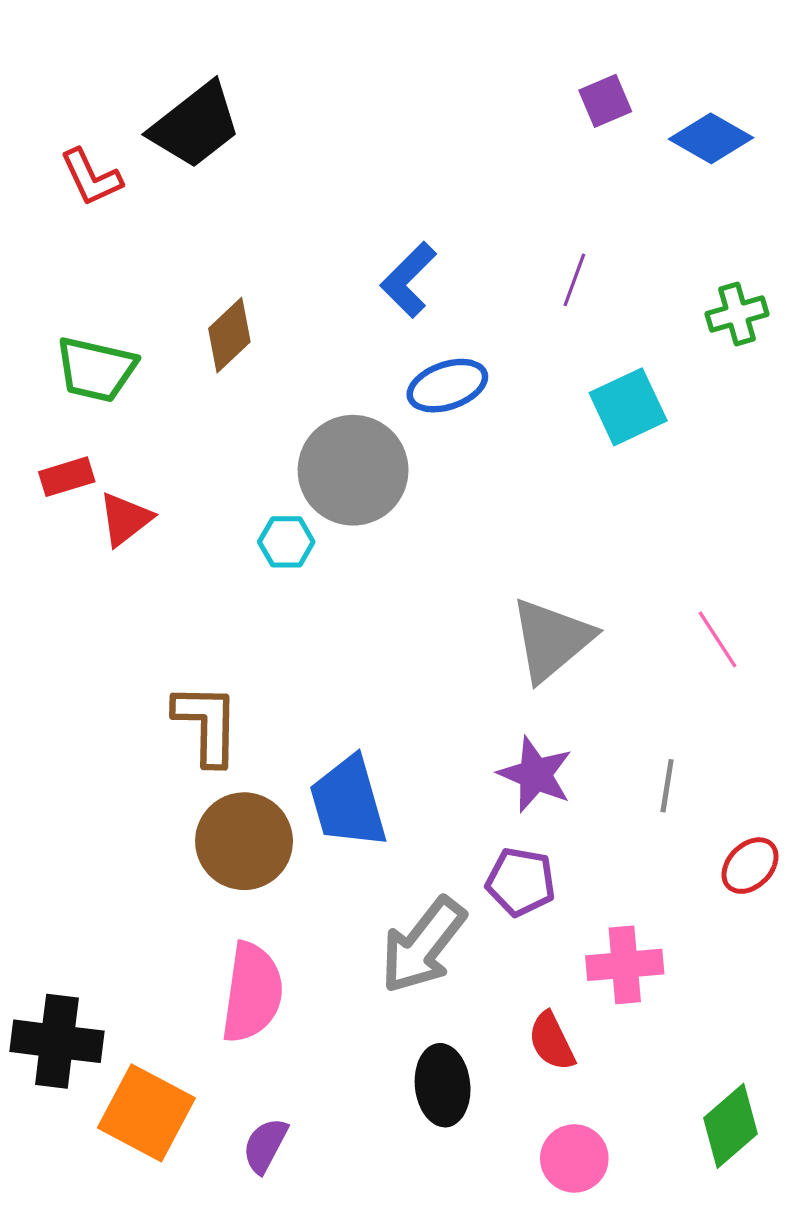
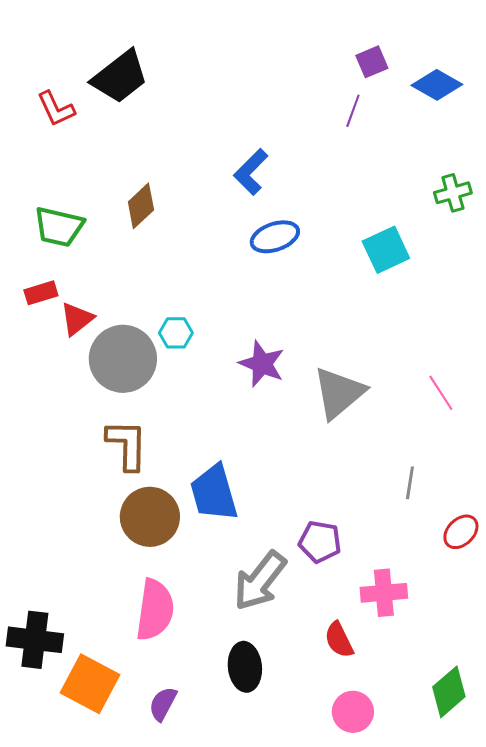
purple line: (574, 280) -> (353, 111), moved
gray circle: (353, 470) -> (123, 359), moved
purple star: (535, 774) -> (262, 364), moved
black ellipse: (443, 1085) -> (245, 667), moved

